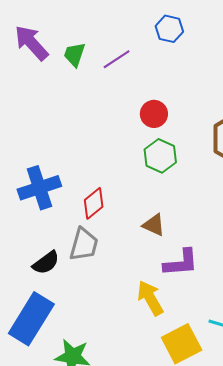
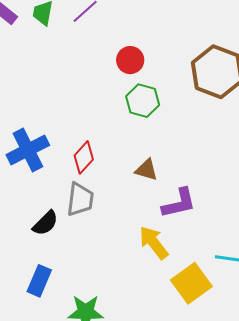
blue rectangle: (31, 319) -> (39, 281), size x0.6

